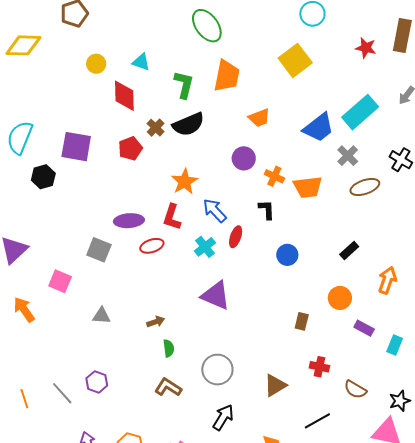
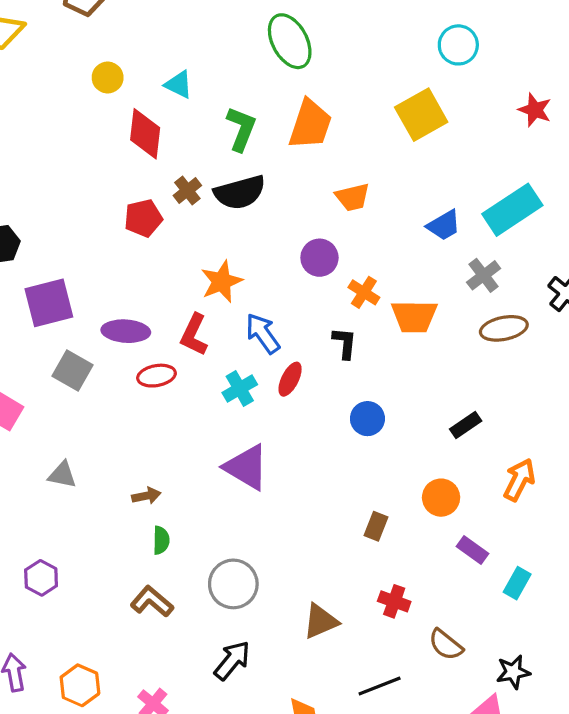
blue trapezoid: (319, 128) -> (444, 225), size x0.7
purple square: (76, 147) -> (49, 303), moved, turned -32

